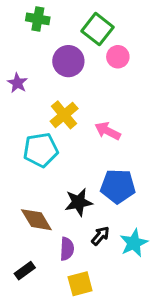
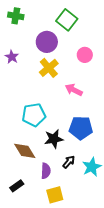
green cross: (38, 19) -> (16, 16), moved
pink circle: (118, 57) -> (85, 55), moved
yellow cross: (64, 115) -> (49, 68), moved
cyan pentagon: (41, 150) -> (34, 115), moved

